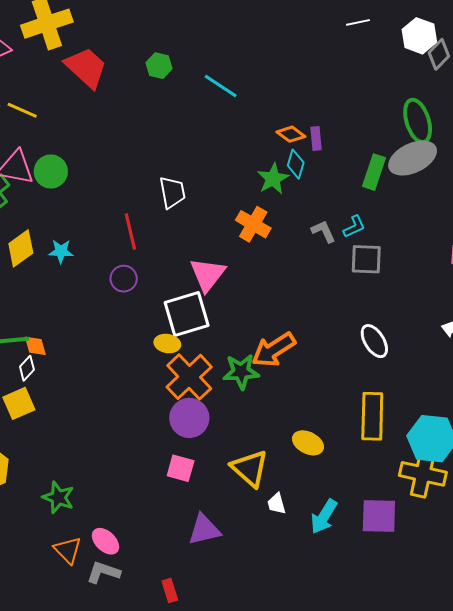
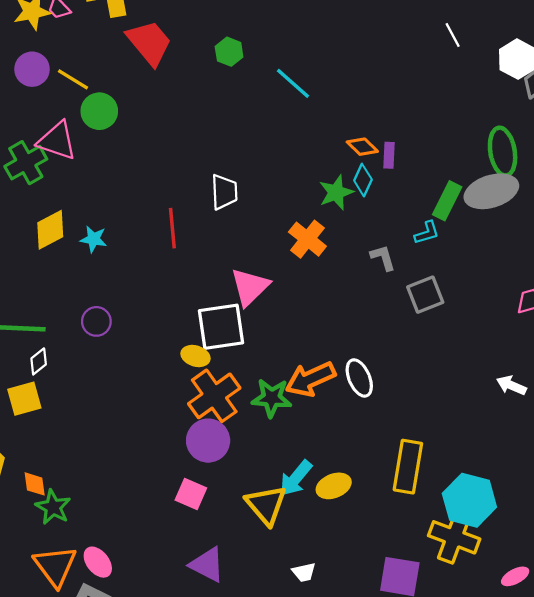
white line: (358, 22) -> (453, 35), turned 65
green circle: (51, 172) -> (99, 111), moved
cyan L-shape: (354, 227) -> (427, 233), moved
gray square: (366, 259) -> (425, 295), turned -32
purple circle: (124, 279) -> (96, 321), moved
white ellipse: (374, 341) -> (359, 378), moved
orange diamond: (35, 346) -> (35, 484), moved
yellow ellipse: (308, 443) -> (334, 486), turned -56
white trapezoid: (277, 504) -> (304, 572), moved, turned -95
cyan arrow: (324, 516) -> (296, 478), moved
purple triangle: (204, 530) -> (207, 565), turned 33
orange triangle: (68, 550) -> (55, 566), size x1.4

